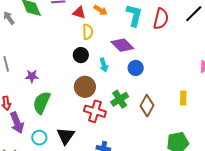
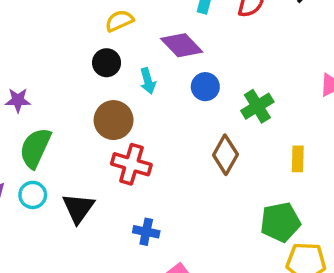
yellow semicircle: (88, 32) -> (119, 21), turned -112
yellow rectangle: (183, 98) -> (298, 159), moved
green cross: (120, 99) -> (257, 106), moved
cyan circle: (39, 138) -> (33, 195), moved

